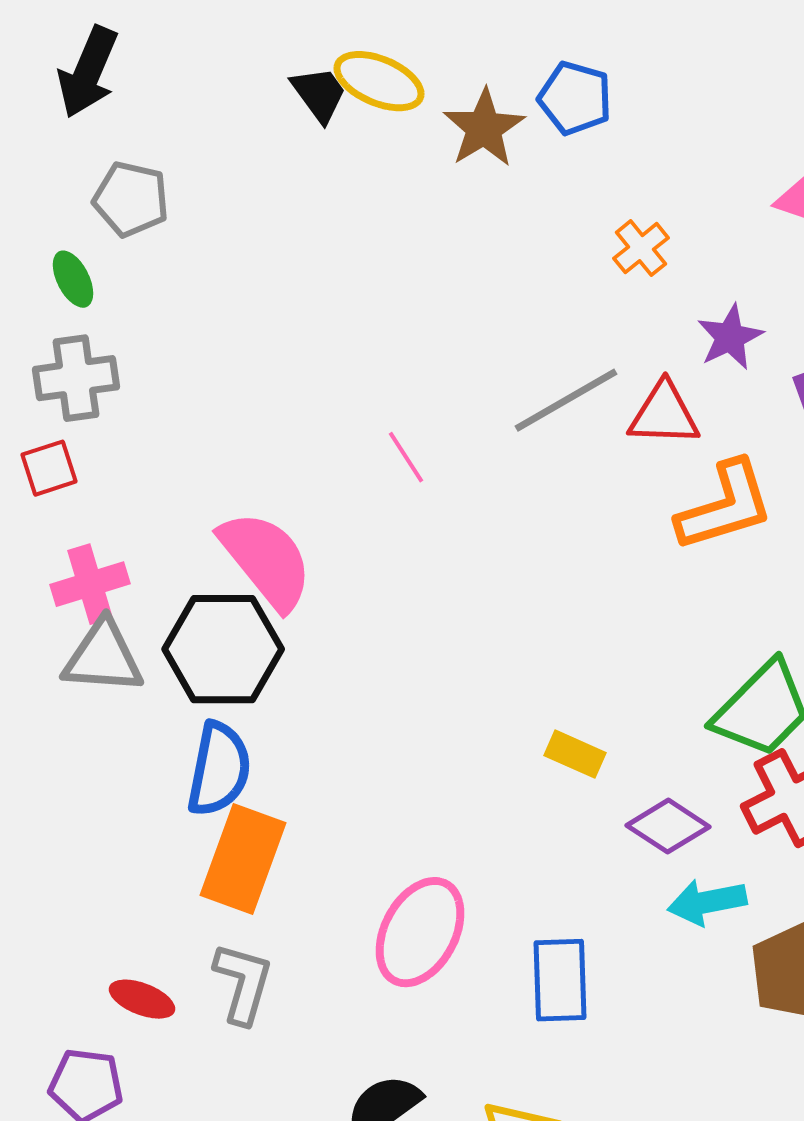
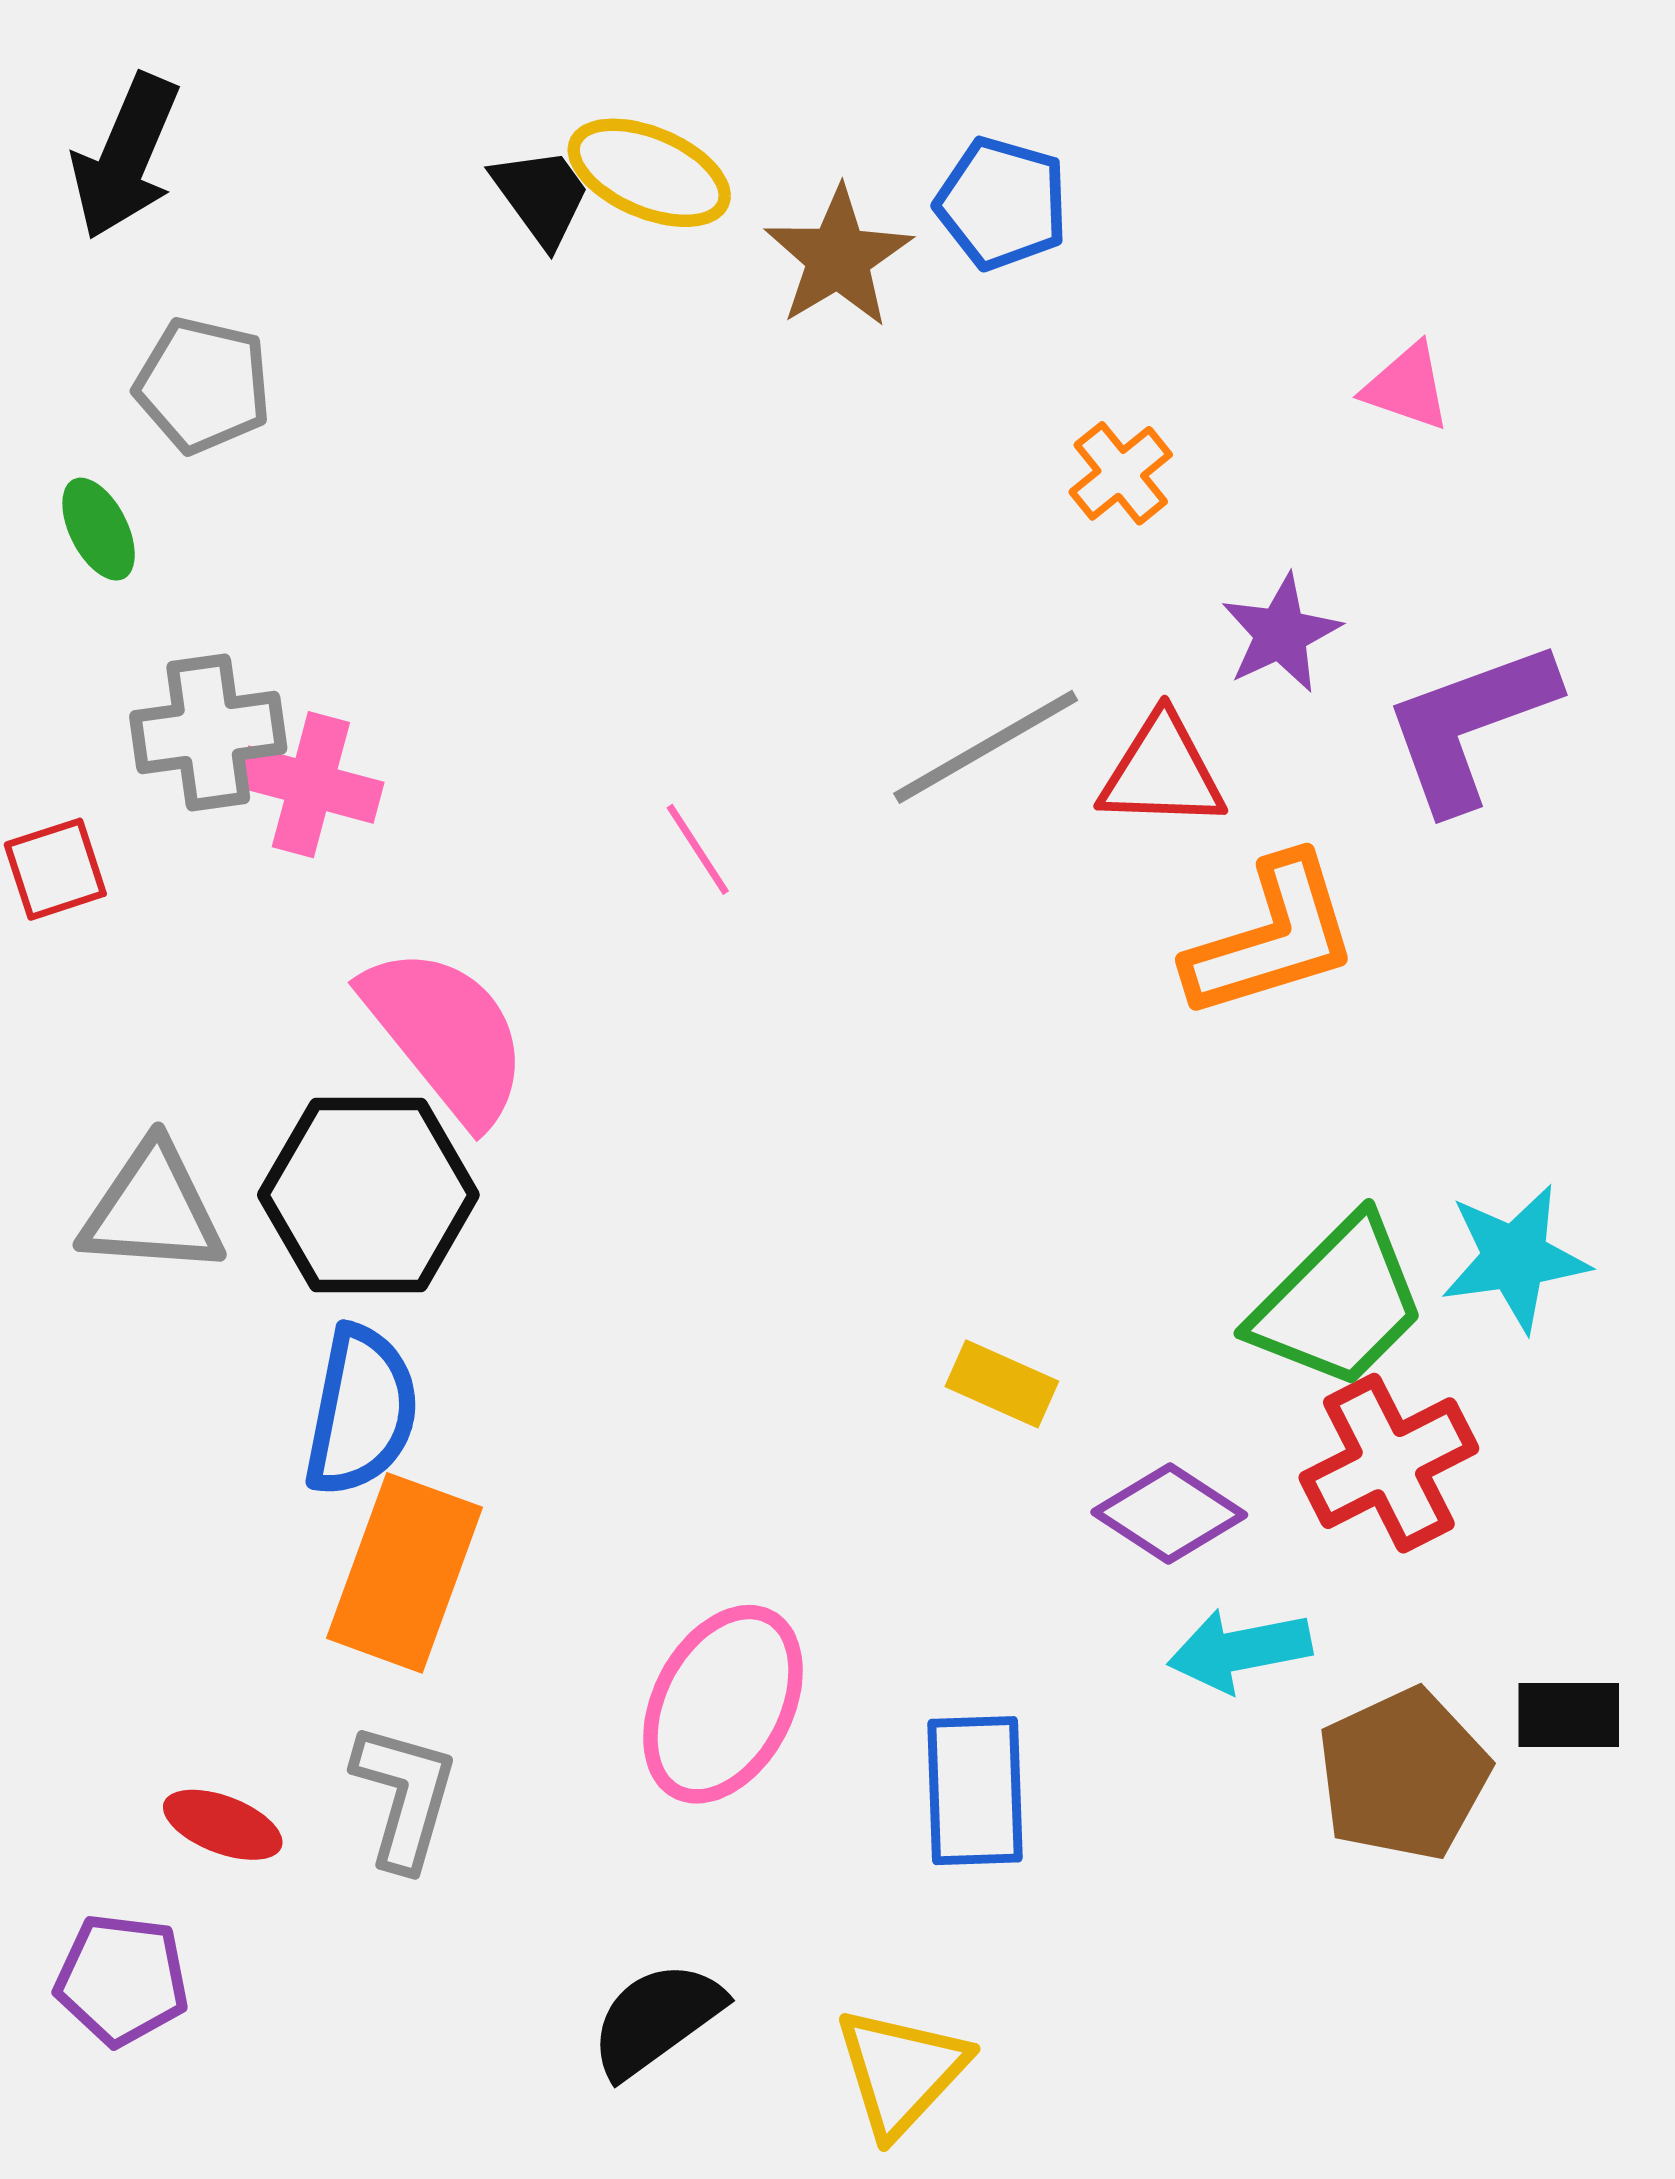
gray cross: (76, 378) -> (208, 732), moved
pink cross: (90, 584) -> (311, 785), moved, turned 32

